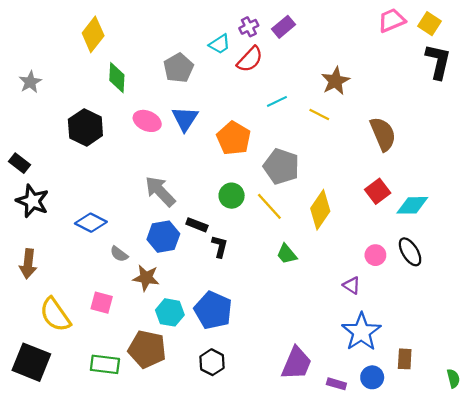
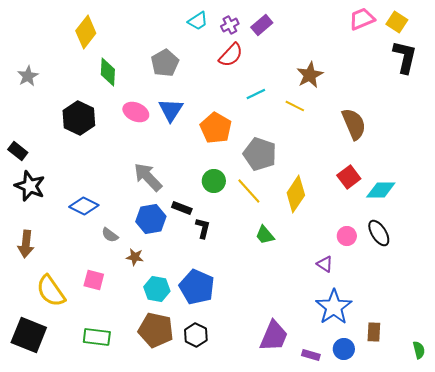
cyan trapezoid: (220, 44) -> (198, 21), moved
brown star: (146, 278) -> (135, 257), size x0.7
brown pentagon: (147, 349) -> (156, 330), moved

